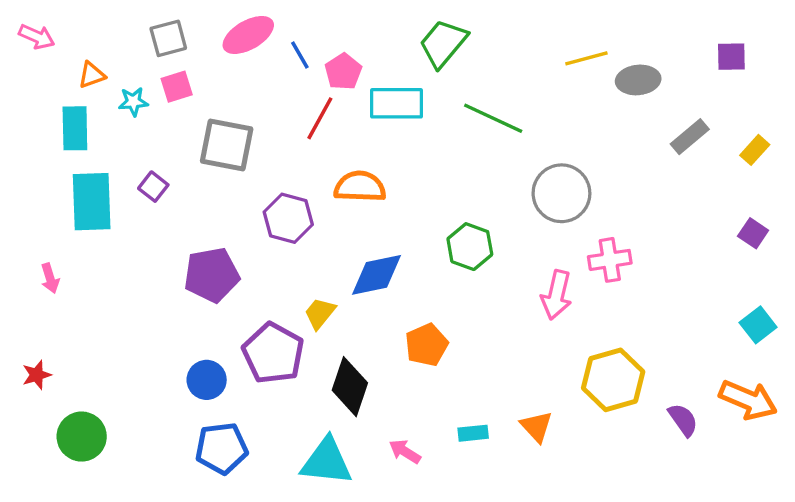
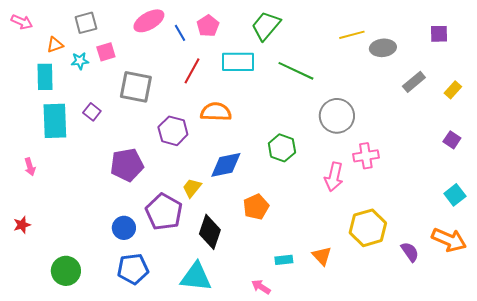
gray square: (168, 38) -> (86, 23), moved
pink pentagon: (343, 72) -> (208, 26), moved
green circle: (82, 437) -> (66, 271), moved
pink arrow: (405, 452) -> (261, 287), moved

